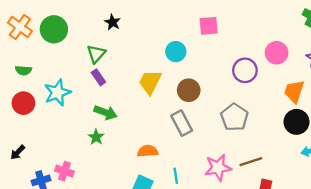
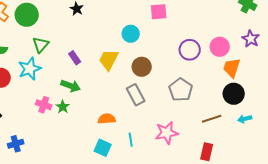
pink circle: (277, 53) -> (220, 47), moved
green triangle: (96, 54) -> (41, 45), moved
purple rectangle: (98, 77) -> (75, 58), moved
brown line: (251, 162) -> (212, 119), moved
pink cross: (64, 171) -> (44, 105), moved

